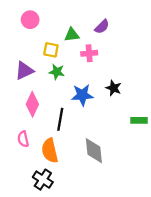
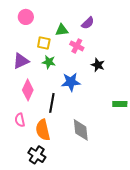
pink cross: (89, 53) -> (77, 46), turned 32
black star: (114, 88) -> (98, 65), moved

